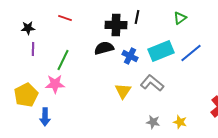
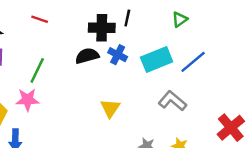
blue cross: (130, 56) -> (118, 55), moved
gray L-shape: (152, 83) -> (172, 101), moved

